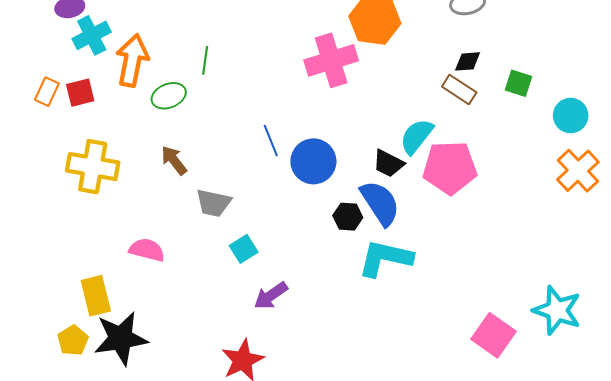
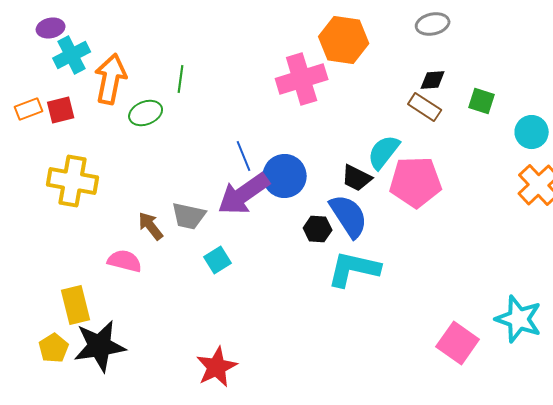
orange rectangle: (47, 92) -> (29, 109), turned 44
brown arrow: (174, 160) -> (151, 226), moved
purple arrow: (271, 296) -> (244, 194), moved, size x1.6

